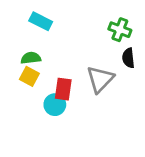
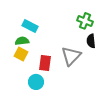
cyan rectangle: (41, 21) -> (30, 26), moved
cyan circle: (55, 105) -> (36, 82), moved

